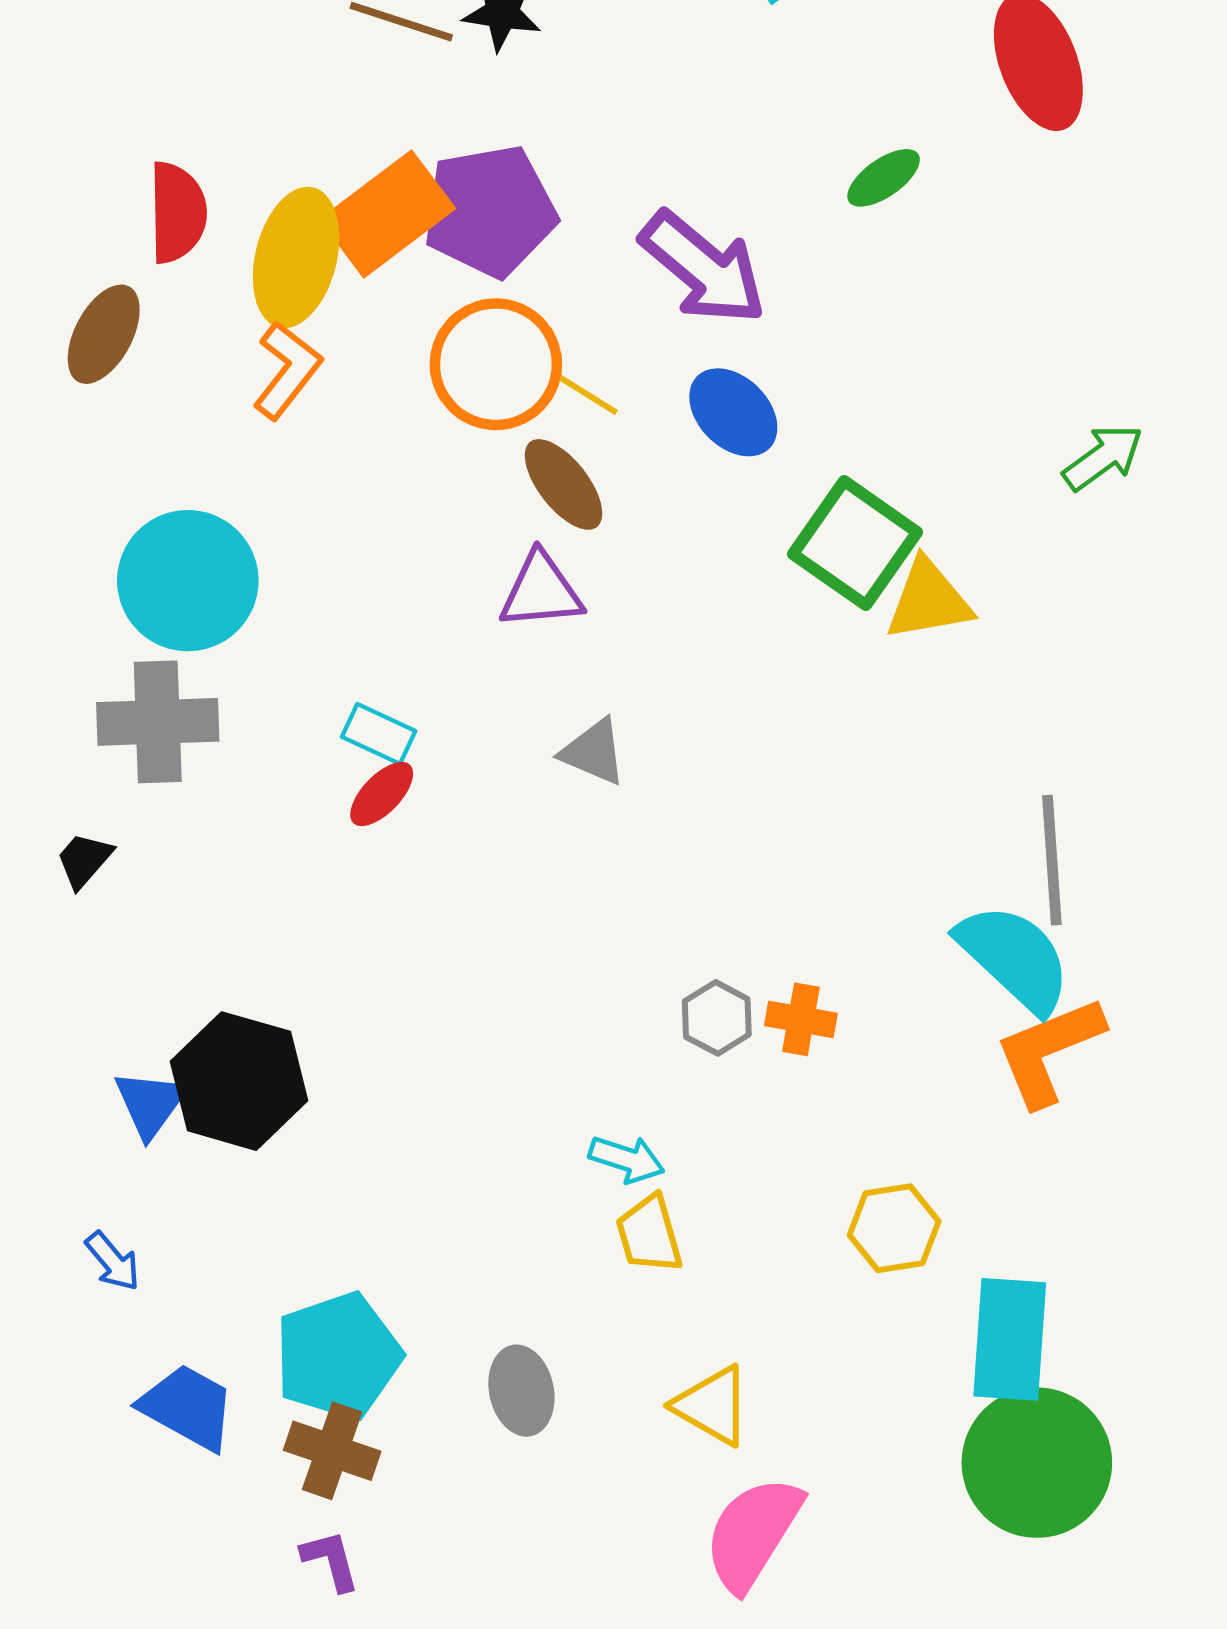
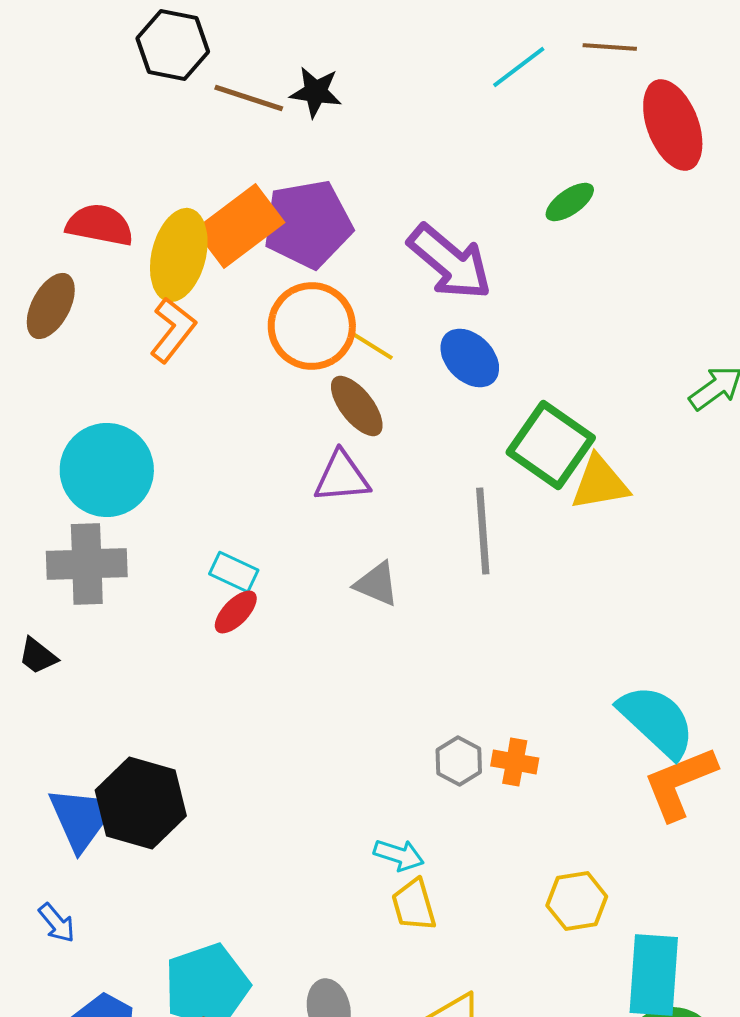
red semicircle: (177, 212) -> (100, 225), turned -78
black trapezoid: (84, 860) -> (38, 656), turned -93
gray line: (1052, 860) -> (483, 531), moved
blue triangle: (150, 1104) -> (82, 818), size x1.4

